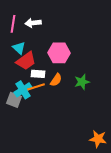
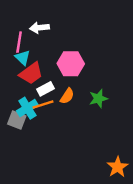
pink line: (13, 24) -> (19, 42), moved
white rectangle: (38, 74) -> (45, 89), turned -32
orange star: (98, 139) -> (118, 167), turned 30

